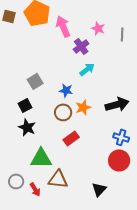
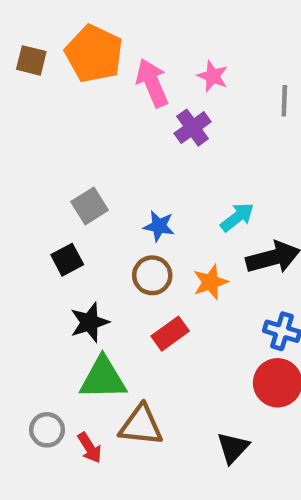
pink star: (98, 28) -> (213, 76), moved
cyan arrow: (87, 69) -> (237, 217), moved
orange star: (83, 107) -> (210, 282), moved
black star: (27, 127) -> (90, 322), moved, turned 30

